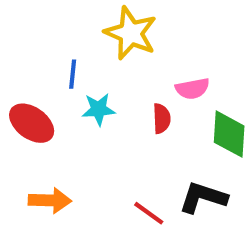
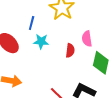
pink semicircle: (192, 89) -> (87, 39), turned 84

